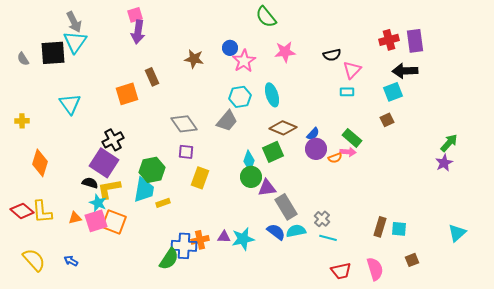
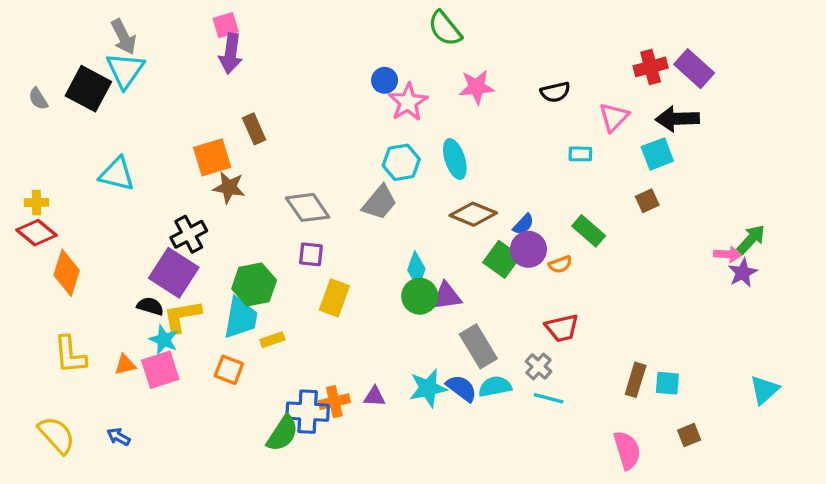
purple rectangle: (415, 41) -> (694, 69), turned -40
black square: (53, 53) -> (88, 89), turned 32
brown star: (194, 59) -> (229, 187), moved
pink triangle: (352, 70) -> (614, 117), moved
cyan triangle: (70, 104) -> (117, 174), turned -40
green square: (273, 152) -> (502, 259), moved, turned -30
pink arrow: (348, 152) -> (728, 254), moved
purple triangle: (267, 188) -> (446, 296), moved
red diamond: (22, 211) -> (37, 233), moved
orange square: (114, 222) -> (229, 370), moved, size x0.7
cyan star: (243, 239) -> (428, 388), moved
red trapezoid: (341, 271) -> (562, 328), moved

